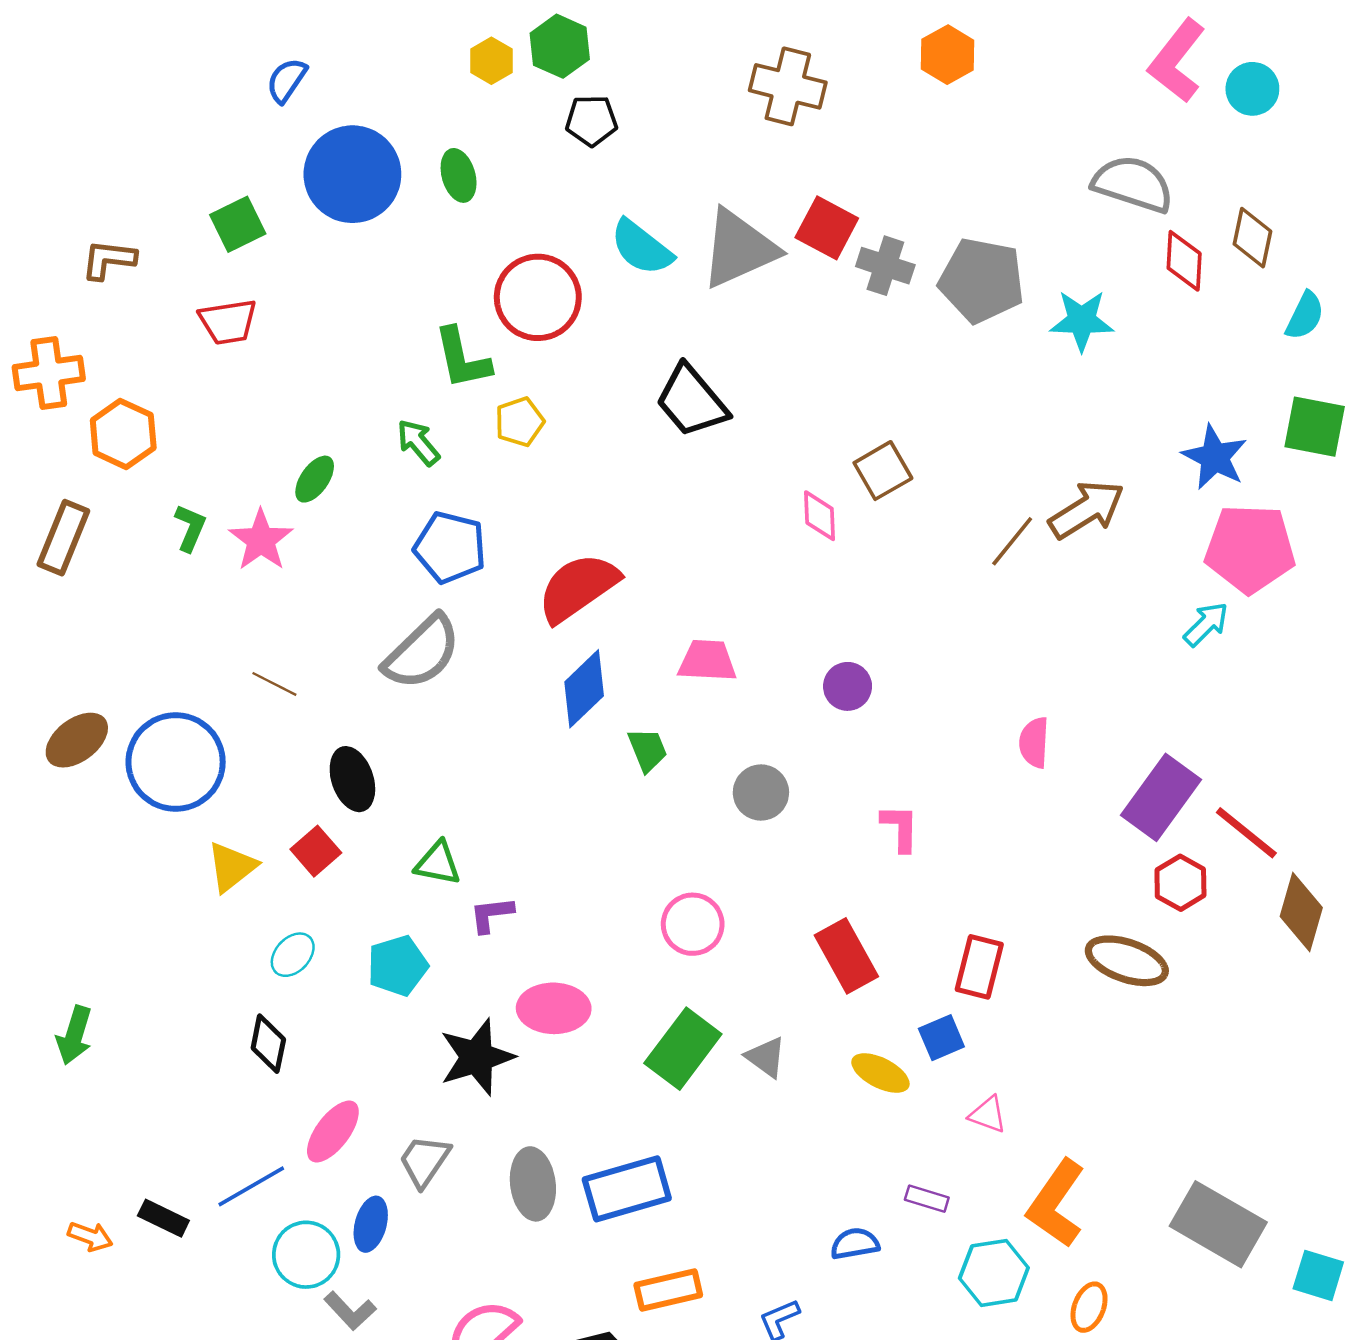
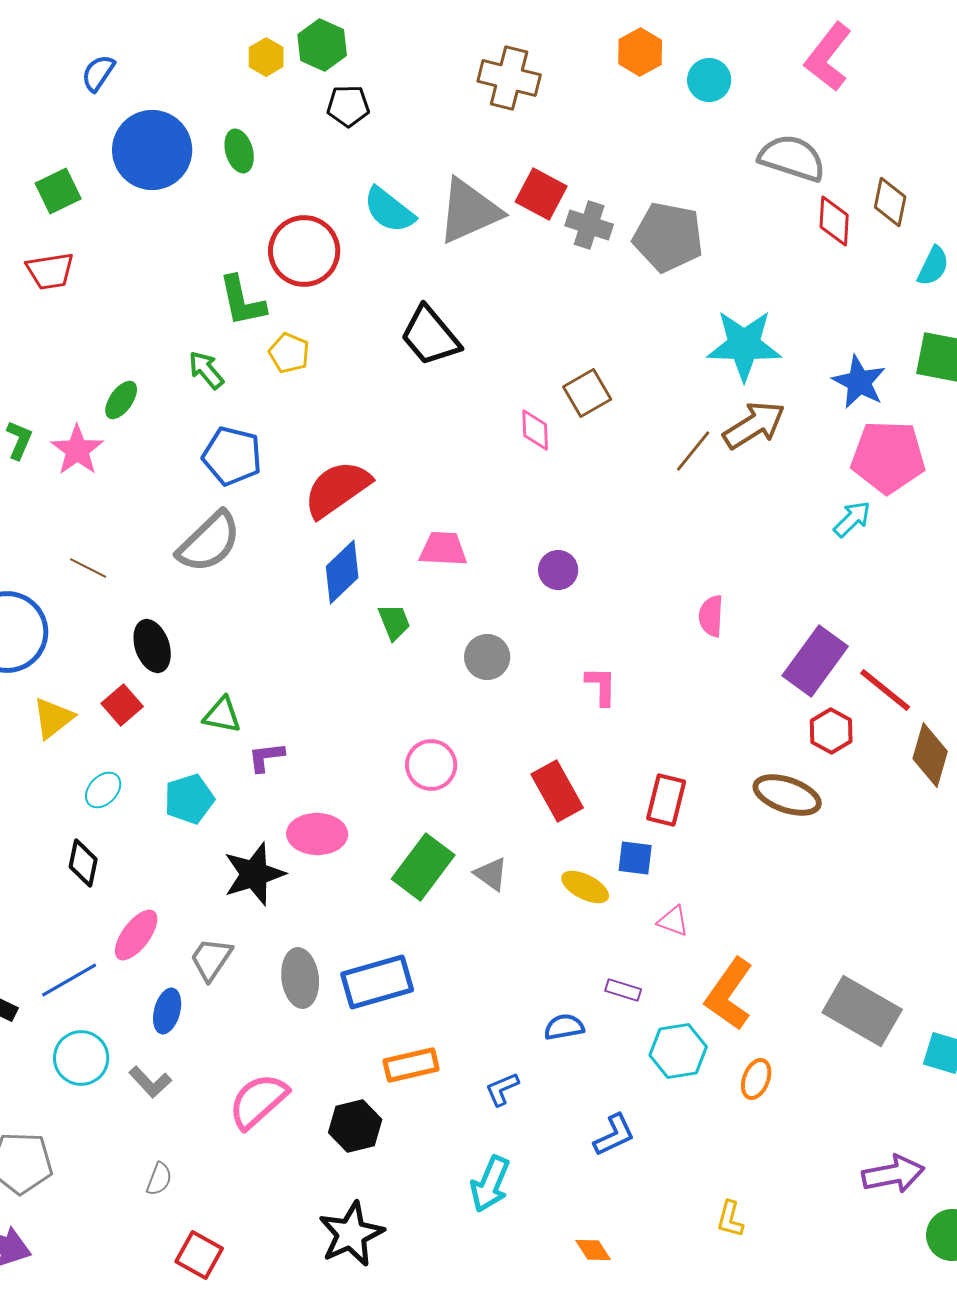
cyan circle: (1252, 89) -> (709, 80), moved
cyan star: (1082, 321) -> (744, 345), moved, size x1.4
yellow pentagon: (520, 422) -> (289, 353), turned -30
blue square: (941, 1038) -> (635, 858), turned 30
cyan circle: (306, 1255) -> (81, 1058), moved

